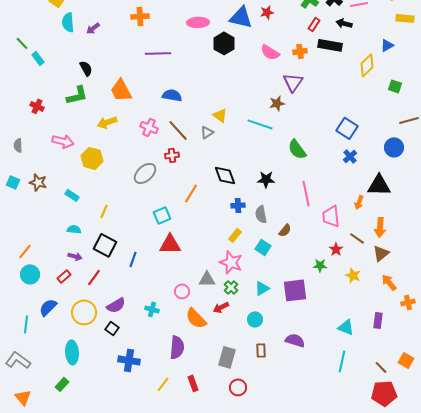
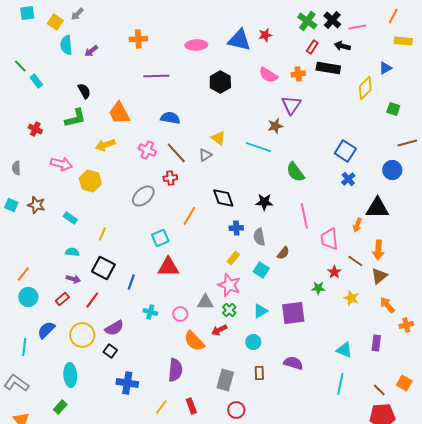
black hexagon: (224, 43) -> (220, 82), moved
cyan cross: (152, 309) -> (150, 312), moved

